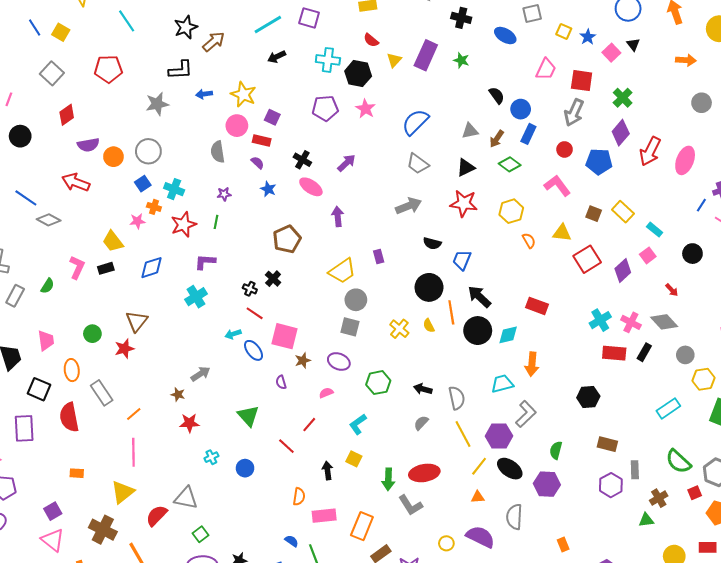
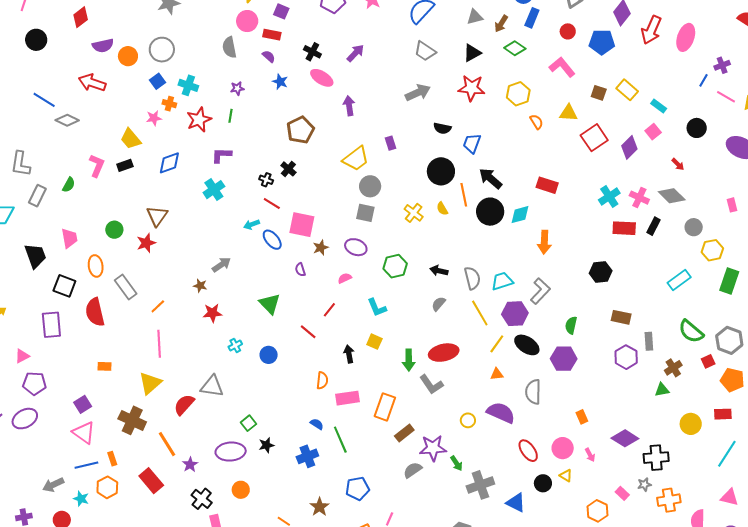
cyan trapezoid: (502, 384) -> (502, 281), moved
cyan L-shape: (358, 424) -> (377, 308), turned -75
green square: (200, 534) -> (249, 423), moved

